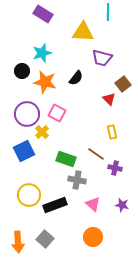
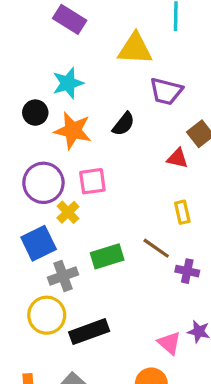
red triangle: (109, 99) -> (177, 158), turned -32
pink square: (57, 113) -> (92, 181), turned -36
green rectangle: (66, 159) -> (107, 256), turned -36
gray cross: (77, 180) -> (63, 276), moved, turned -30
pink triangle: (93, 204) -> (169, 343), moved

